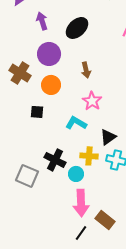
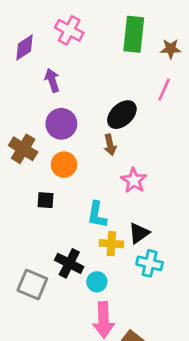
black ellipse: (77, 28) -> (122, 115), moved
pink star: (92, 101) -> (134, 180), moved
cyan L-shape: (76, 123) -> (97, 215), turned -110
yellow cross: (89, 156) -> (111, 244), moved

